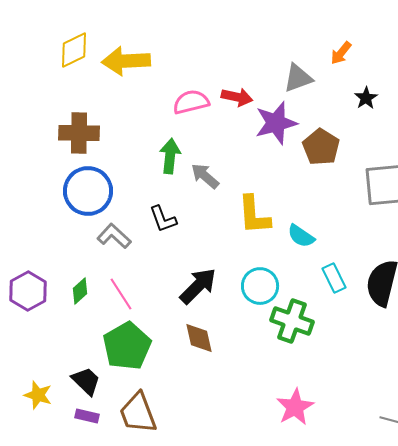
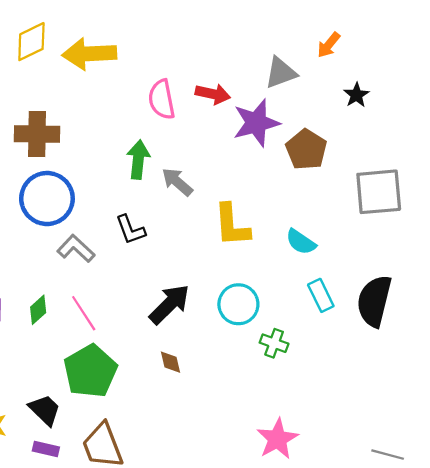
pink semicircle: (191, 102) -> (162, 99), turned -87
cyan semicircle: (301, 236) -> (301, 242), moved
green cross: (292, 321) -> (274, 343), size x0.6
brown diamond: (199, 338) -> (171, 362), size x0.7

